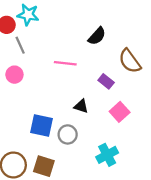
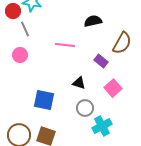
black semicircle: (97, 36) -> (93, 21), turned -144
brown semicircle: (130, 61) -> (122, 43), turned -115
gray circle: (68, 134) -> (85, 108), moved

